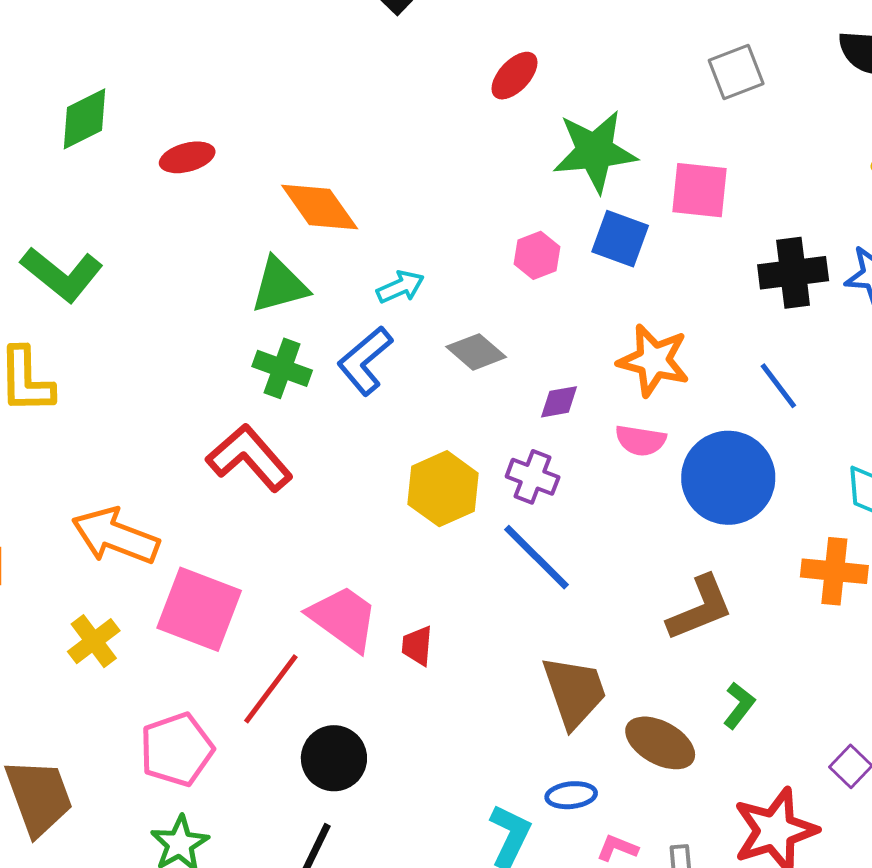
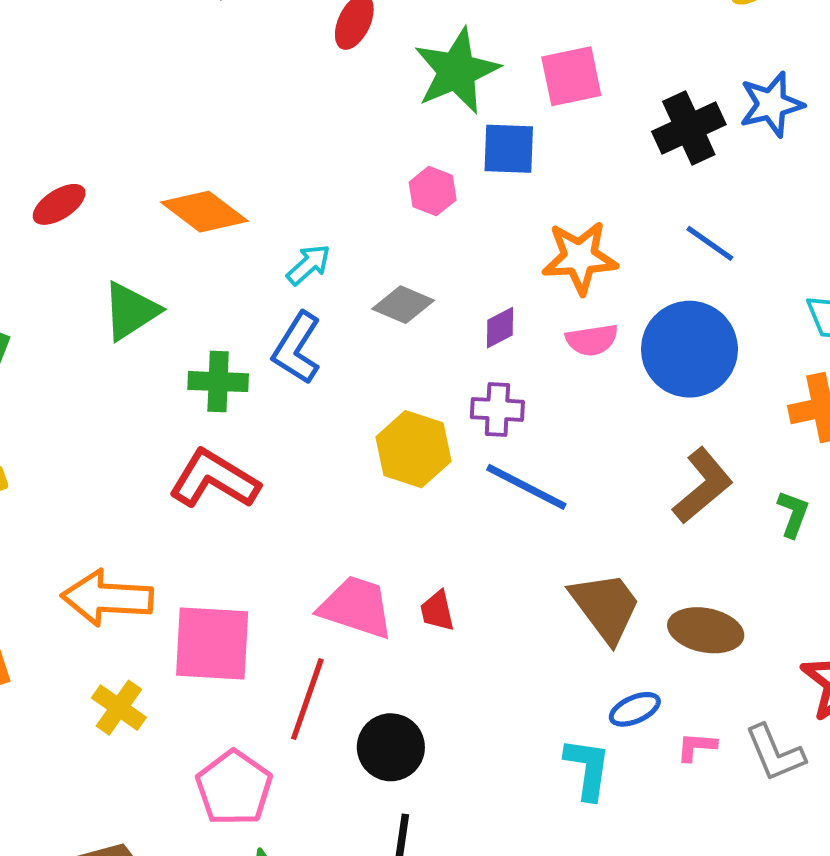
green triangle: (279, 285) -> (131, 311), moved
green L-shape: (739, 705) -> (793, 514), moved

